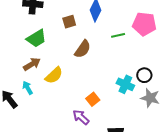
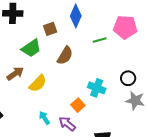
green trapezoid: (36, 38) -> (31, 48), moved
cyan cross: (125, 84) -> (97, 88), moved
cyan arrow: (28, 88) -> (44, 118), moved

